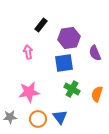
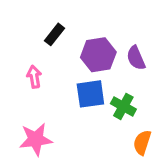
purple semicircle: (95, 53) -> (136, 58), moved
green cross: (72, 89) -> (123, 106), moved

